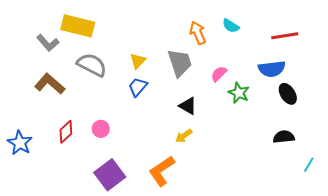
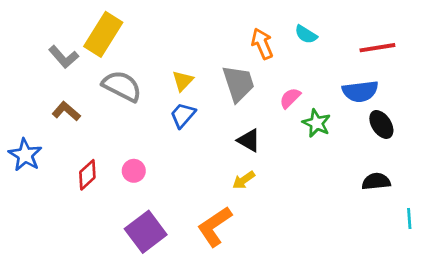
yellow rectangle: (78, 26) -> (103, 34), turned -72
brown L-shape: (50, 84) -> (66, 111), size x0.7
blue star: (20, 143) -> (25, 155), moved
cyan line: (309, 165) -> (409, 219), turned -35

